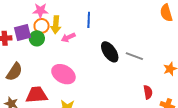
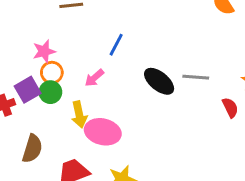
blue line: (89, 20) -> (116, 45), turned 42
yellow arrow: (56, 25) -> (79, 115), moved
red semicircle: (148, 92) -> (230, 108), moved

